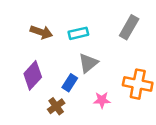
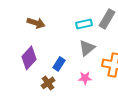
cyan rectangle: (78, 33) -> (84, 24), moved
gray triangle: (88, 63) -> (87, 48), moved

